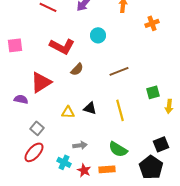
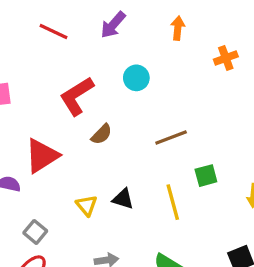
red L-shape: (62, 46) -> (77, 96), turned 120
green square: (153, 92) -> (206, 176), moved
yellow triangle: (68, 112) -> (87, 205), turned 48

